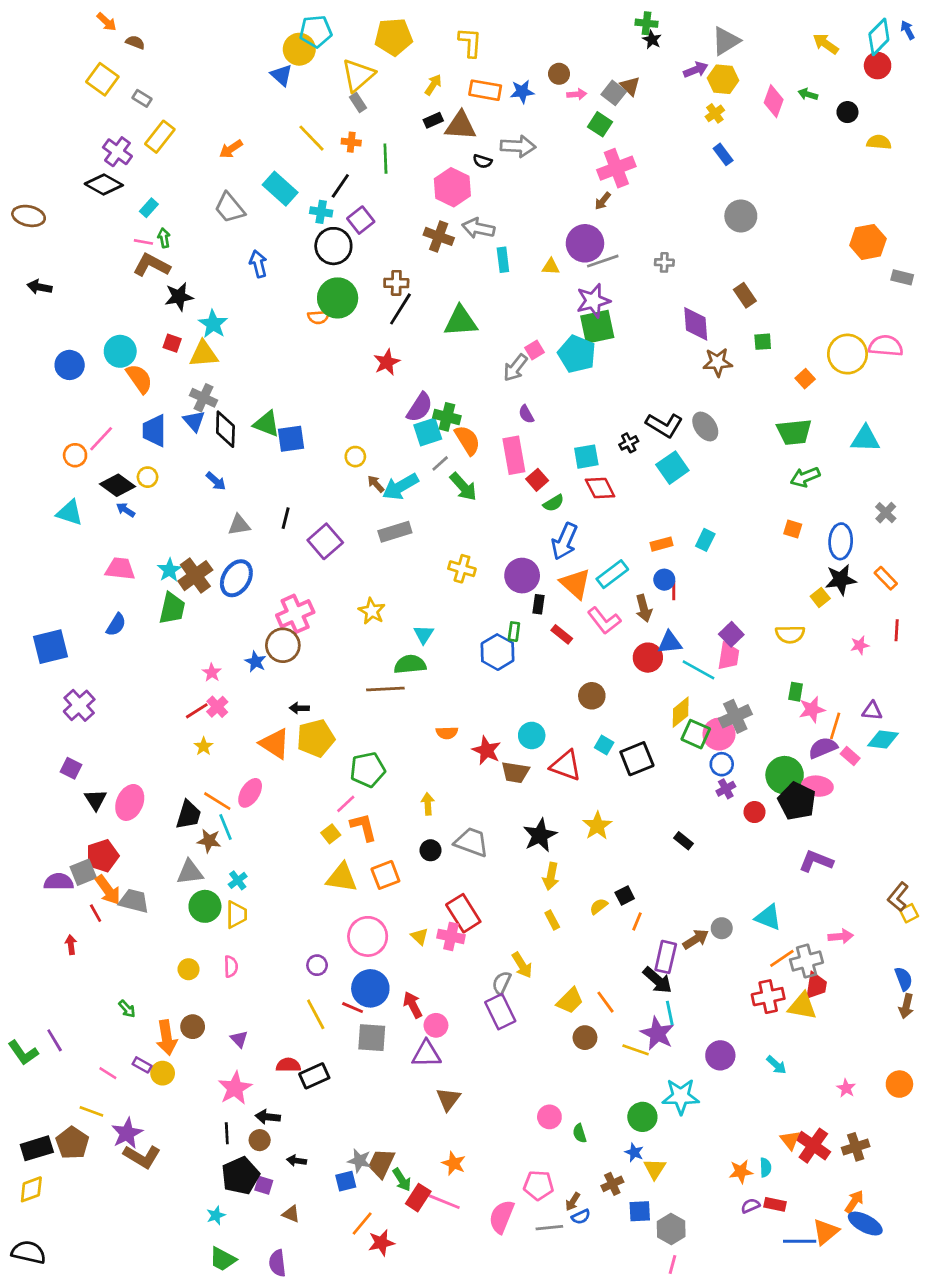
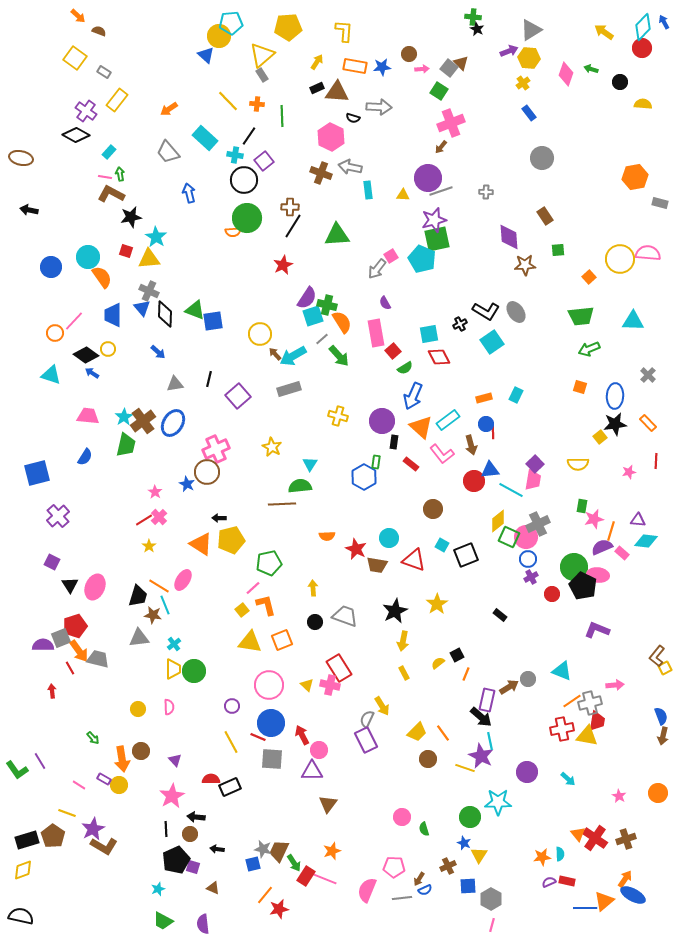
yellow circle: (355, 457) -> (260, 334), size x1.5
green circle: (205, 906) -> (194, 671), moved
orange star: (454, 1163) -> (332, 851), turned 30

